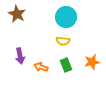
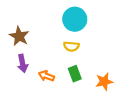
brown star: (17, 14) -> (19, 36), moved
orange star: (92, 62) -> (104, 82), moved

